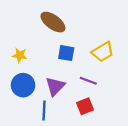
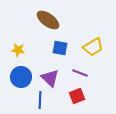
purple triangle: (55, 86) -> (50, 78), turned -30

